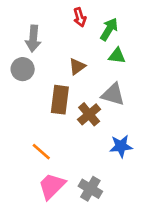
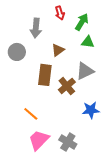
gray arrow: (33, 39) -> (36, 28), moved
gray triangle: (113, 94) -> (85, 71), turned -42

